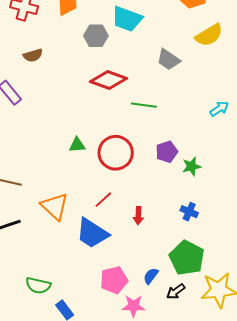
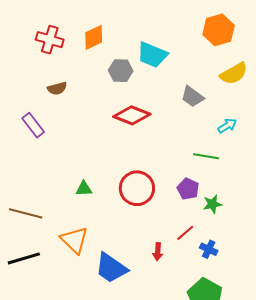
green line: (144, 105) -> (206, 156), moved
cyan arrow: (219, 109) -> (227, 126), moved
green triangle: (77, 145) -> (84, 189), moved
purple pentagon: (167, 152) -> (188, 189), turned -30
red line: (103, 200) -> (185, 233), moved

